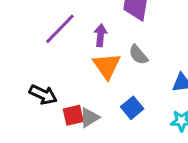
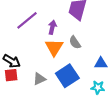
blue square: (132, 108) -> (67, 76), size x1.6
red square: (73, 115) -> (11, 75), moved

